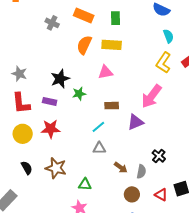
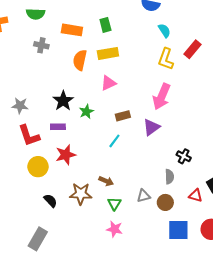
gray triangle: (99, 148) -> (144, 196), moved
brown arrow: (121, 168) -> (106, 181), moved
green triangle: (85, 184) -> (114, 204), turned -48

